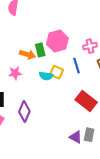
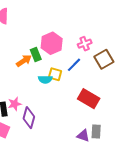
orange arrow: (27, 54) -> (24, 61), turned -42
blue line: (76, 66) -> (74, 65), turned 70
pink star: (15, 73) -> (15, 104), moved

